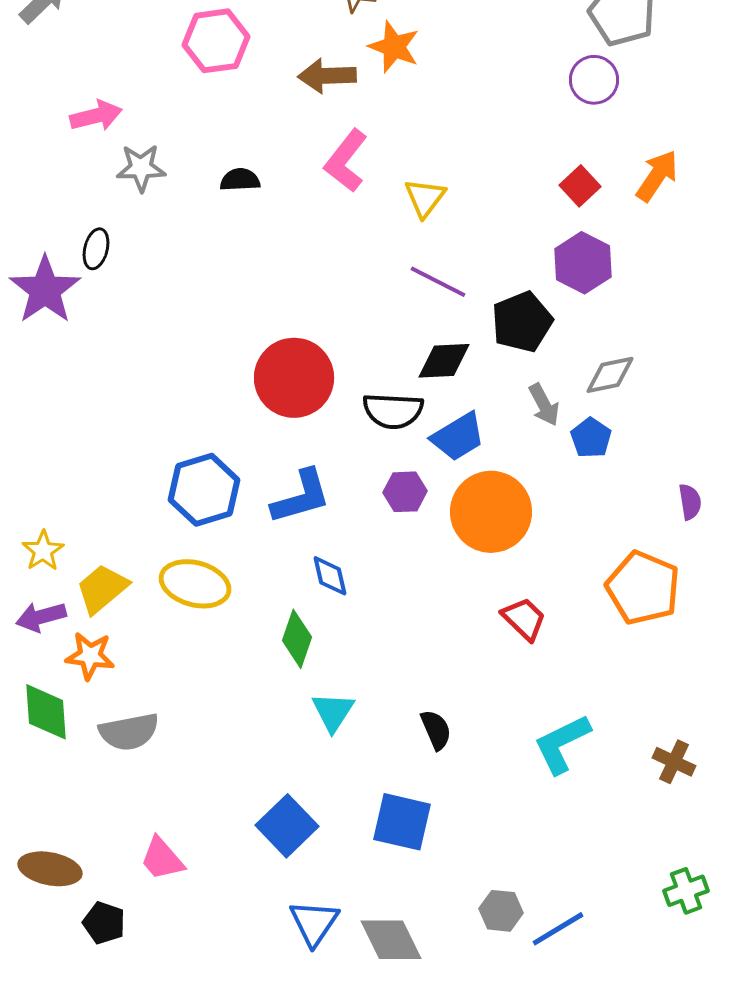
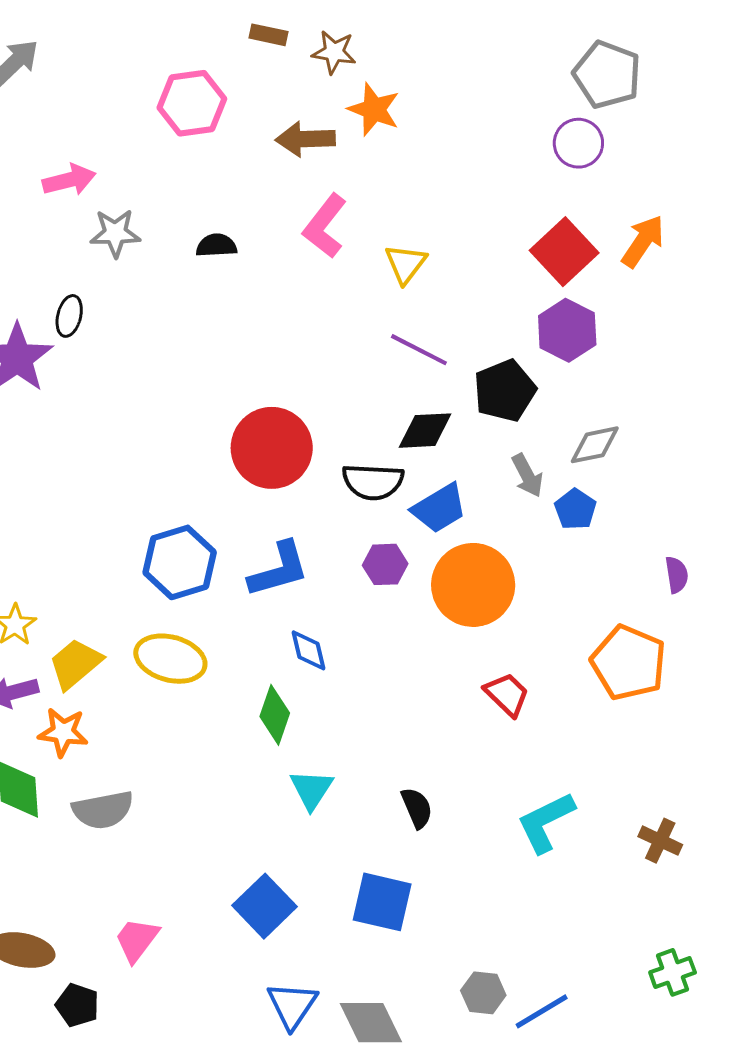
red square: (580, 186) -> (564, 252), size x1.6
pink trapezoid: (162, 859) -> (137, 940), turned 78

